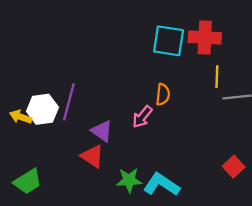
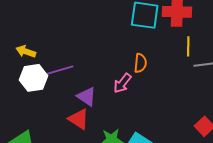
purple line: (69, 102) -> (57, 71), turned 60
yellow arrow: (21, 117) -> (26, 51), moved

